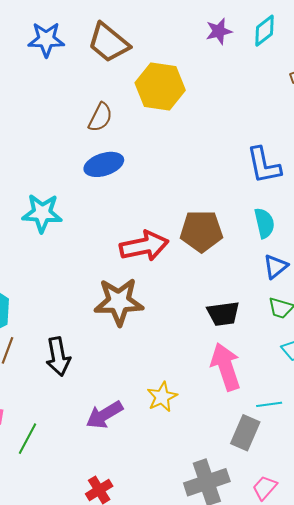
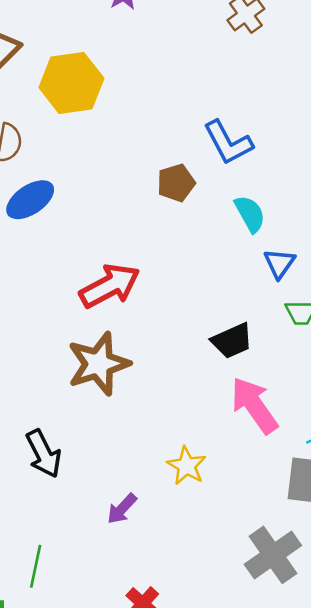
brown pentagon: (201, 231) -> (176, 183), moved, size x0.7
purple arrow: (104, 415) -> (122, 509), size x0.7

